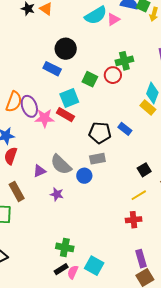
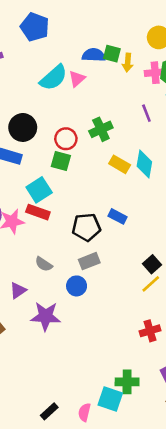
red circle: (113, 75) -> (66, 139), moved
yellow rectangle: (148, 108) -> (120, 164), moved
gray semicircle: (61, 165) -> (44, 264), moved, size x0.6
purple star: (57, 194) -> (46, 316), size x1.6
yellow line: (139, 195) -> (151, 284), moved
green cross: (65, 247) -> (127, 382), moved
black rectangle: (61, 269) -> (49, 411), moved

